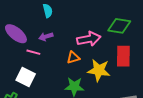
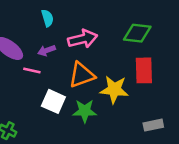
pink arrow: (89, 39) -> (83, 39), moved
orange triangle: (73, 57) -> (82, 75), size x1.6
white square: (26, 77) -> (53, 101), moved

